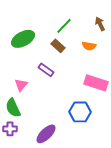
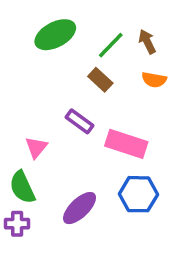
brown arrow: (100, 24) -> (147, 42), moved
green ellipse: (23, 39) -> (55, 35), moved
pink rectangle: (96, 83) -> (126, 144), moved
purple ellipse: (46, 134) -> (80, 208), moved

